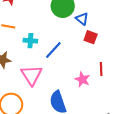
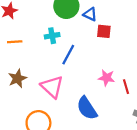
cyan cross: (30, 41) -> (52, 36), moved
red line: (101, 69) -> (126, 87), moved

